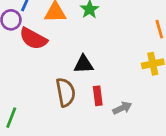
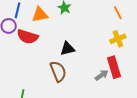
red rectangle: (98, 96) -> (114, 67), moved, size x1.5

